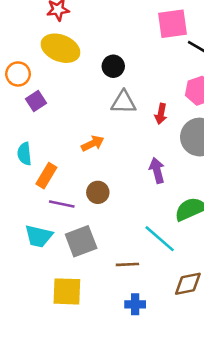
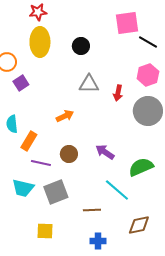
yellow ellipse: (60, 48) -> (40, 42), turned 68
black circle: (113, 66) -> (81, 46), moved
purple arrow: (157, 170) -> (105, 152), moved, turned -42
yellow square: (67, 291) -> (45, 231), size x0.7

